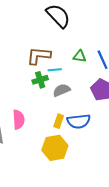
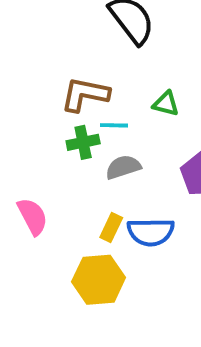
pink semicircle: (19, 120) -> (33, 216), turned -30

